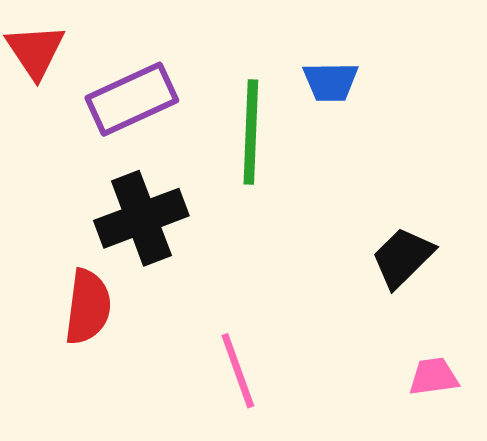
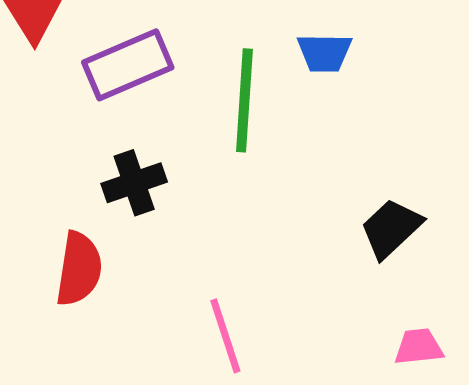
black cross: (141, 218) -> (134, 183), size x0.7

